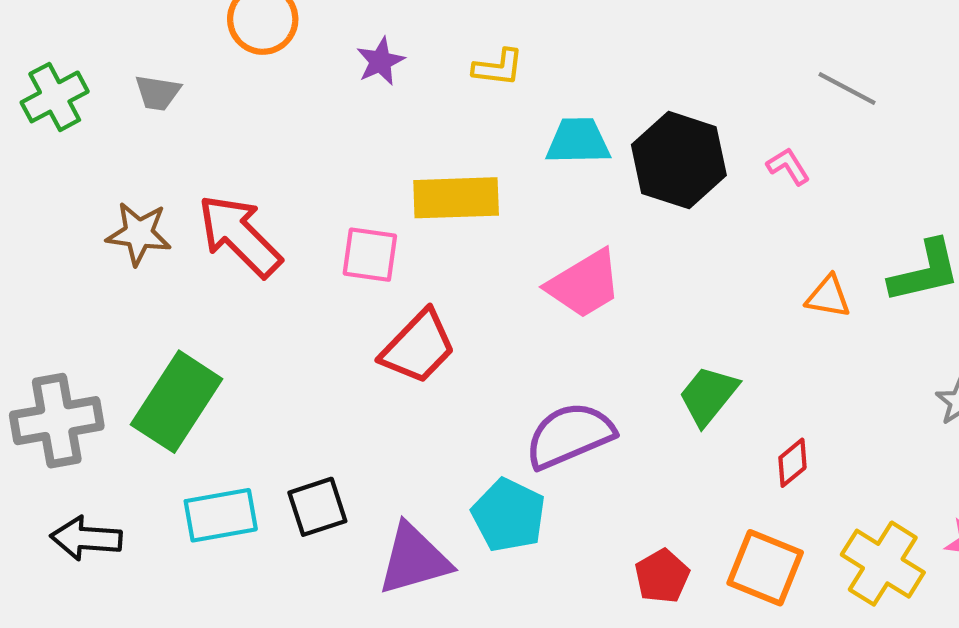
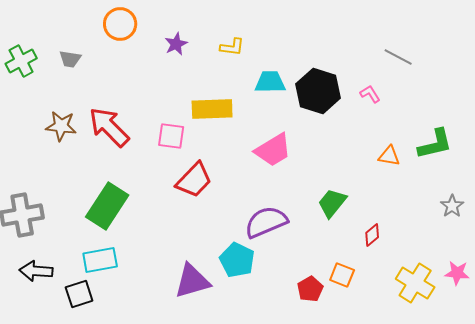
green rectangle: (177, 402) -> (107, 206), moved
black square: (317, 507) -> (79, 294), moved
orange square: (765, 568) -> (342, 275), moved, size x0.7

